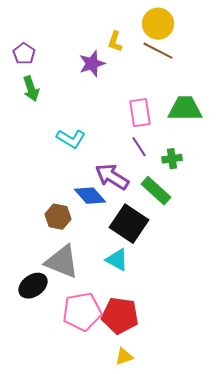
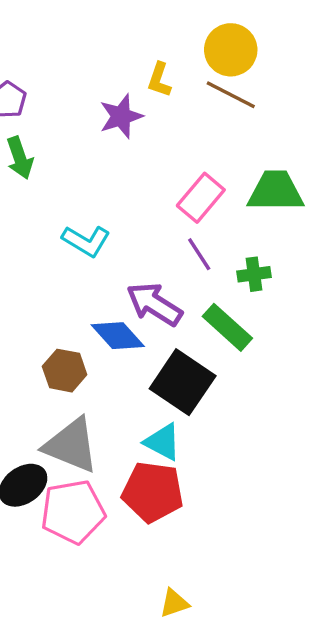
pink rectangle: (140, 113) -> (201, 198), turned 48
pink pentagon: (82, 312) -> (73, 512), moved
red pentagon: (120, 316) -> (153, 492), moved

